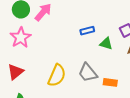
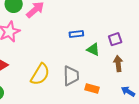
gray trapezoid: (88, 73) -> (71, 76), turned -150

